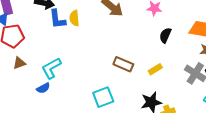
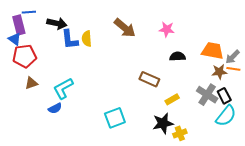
black semicircle: (165, 35) -> (178, 56), turned 63
brown rectangle: (123, 64) -> (149, 79), moved
yellow rectangle: (155, 69) -> (172, 99), moved

